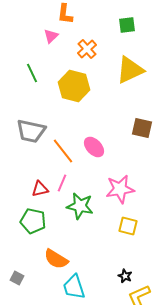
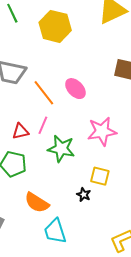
yellow square: (128, 226) -> (100, 176), moved
black star: (125, 276) -> (84, 195), moved

